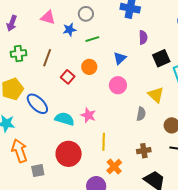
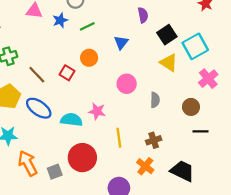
brown line: (47, 58) -> (37, 75), moved, turned -54
pink circle: (118, 85) -> (127, 84), moved
yellow triangle: (156, 95) -> (169, 63), moved
brown cross: (144, 151) -> (154, 140), moved
orange cross: (114, 167) -> (145, 166), moved
gray square: (38, 171) -> (55, 172), moved

